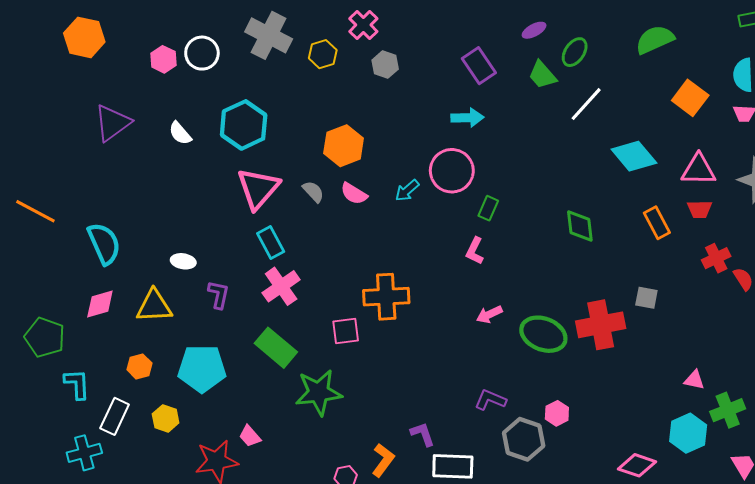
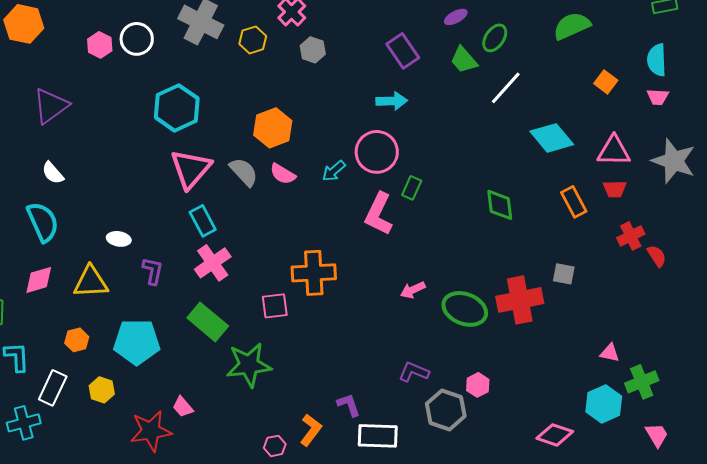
orange square: (690, 98) -> (606, 82), size x0.7
white semicircle: (180, 133) -> (53, 173), moved
gray semicircle: (313, 192) -> (244, 172), size x1.4
pink L-shape: (475, 251) -> (379, 214), moved, size x1.6

